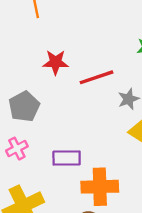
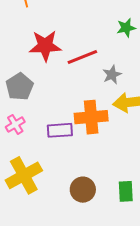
red star: (56, 62) -> (45, 46), size x1.4
orange cross: (100, 187) -> (91, 117), moved

